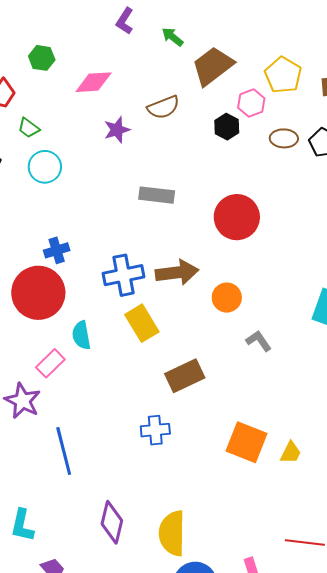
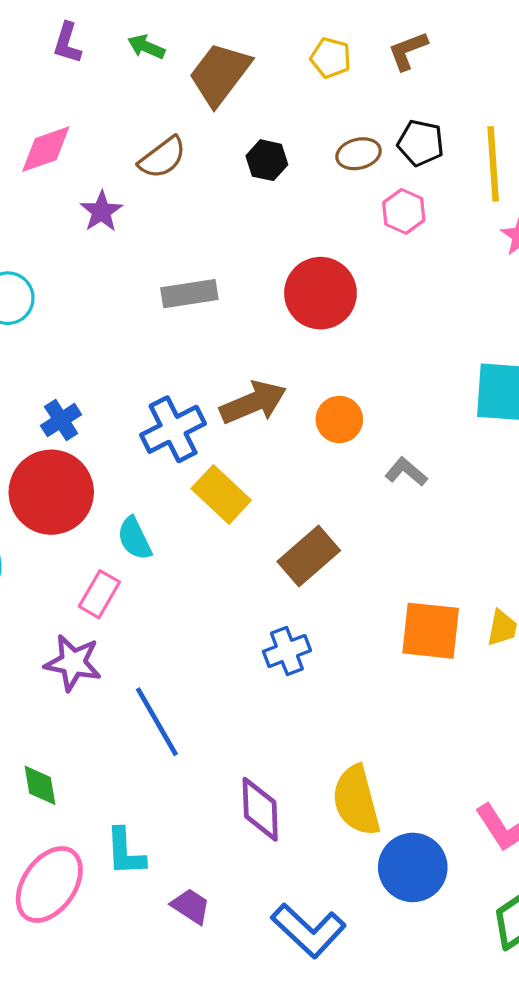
yellow pentagon: (283, 75) -> (331, 58), size x0.7
pink hexagon: (251, 103) -> (404, 211), moved

